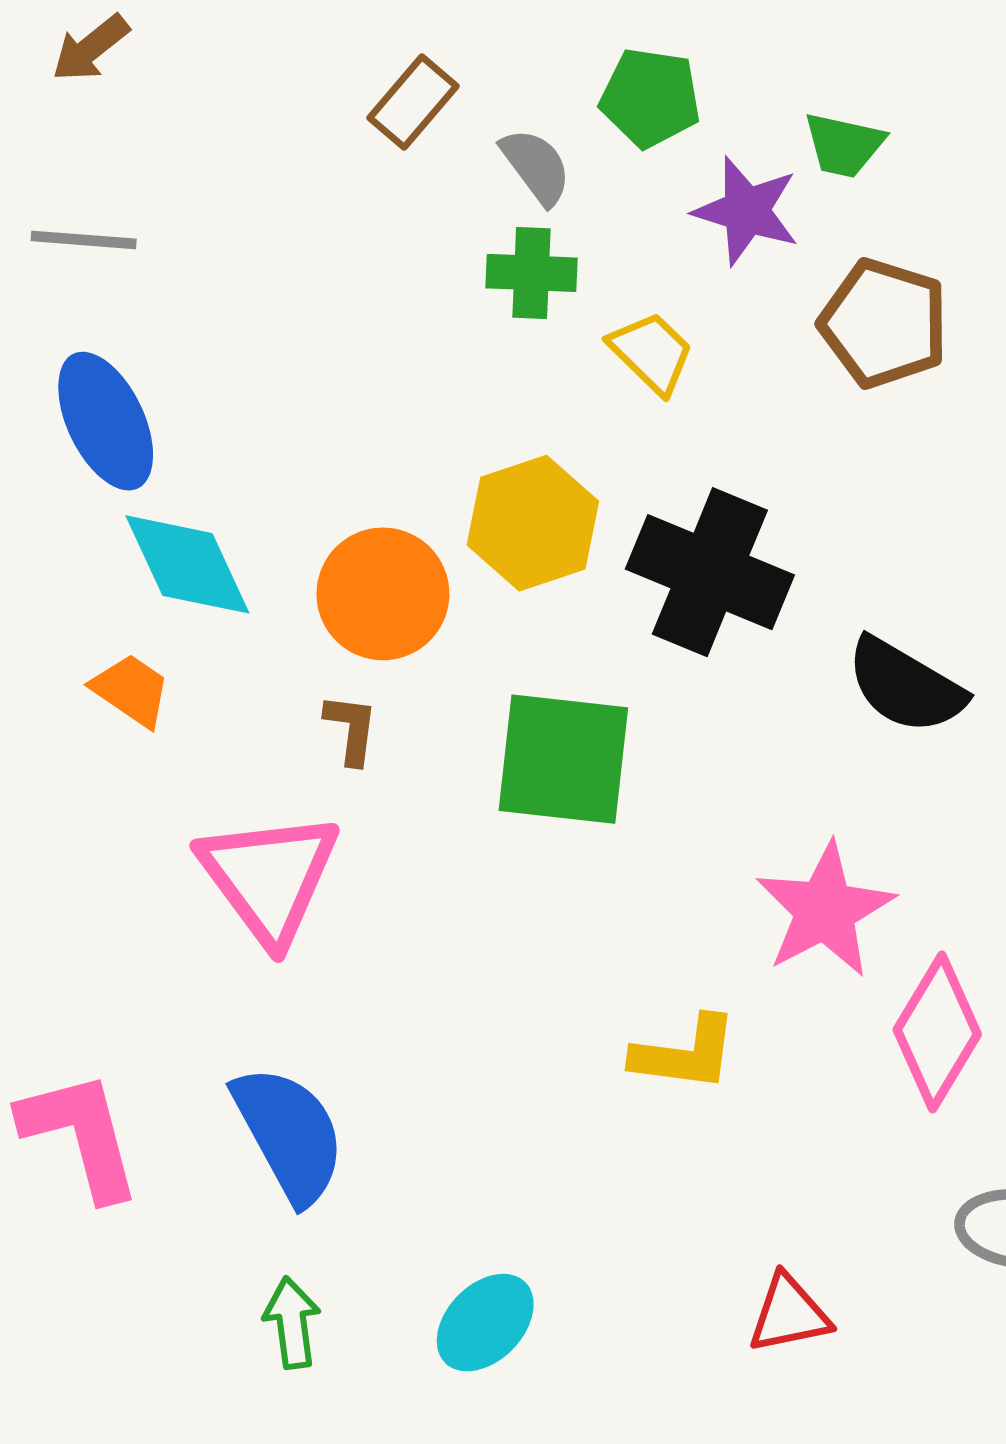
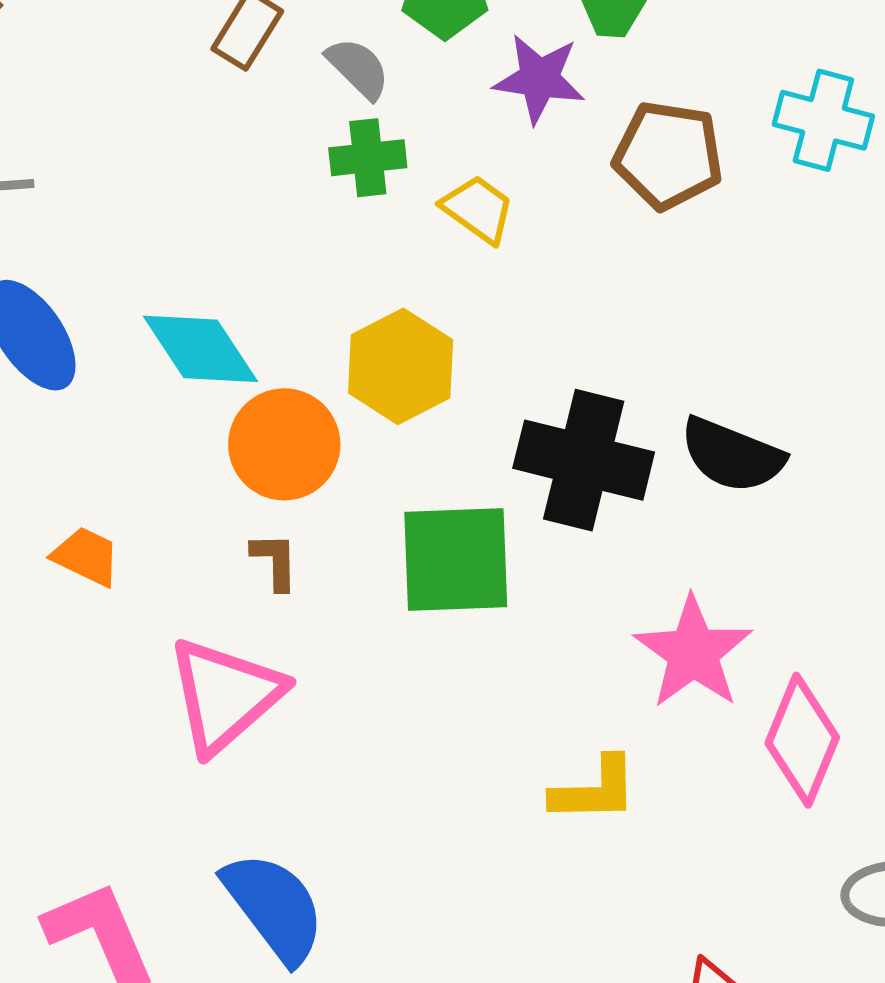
cyan diamond: (187, 564) -> (200, 349), moved
black cross: (710, 572) -> (584, 460), moved
pink triangle: (269, 877) -> (225, 695), turned 34

